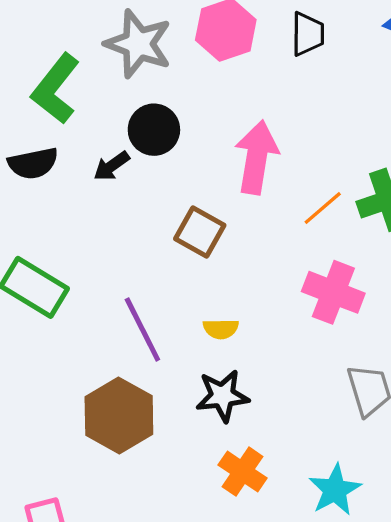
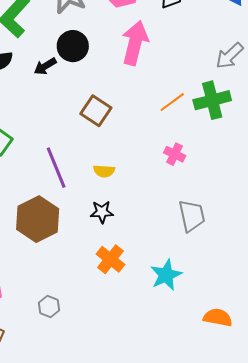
pink arrow: (257, 157) -> (135, 43), moved
pink cross: (333, 292) -> (175, 154), size x0.6
black star: (222, 396) -> (102, 212), size x0.7

